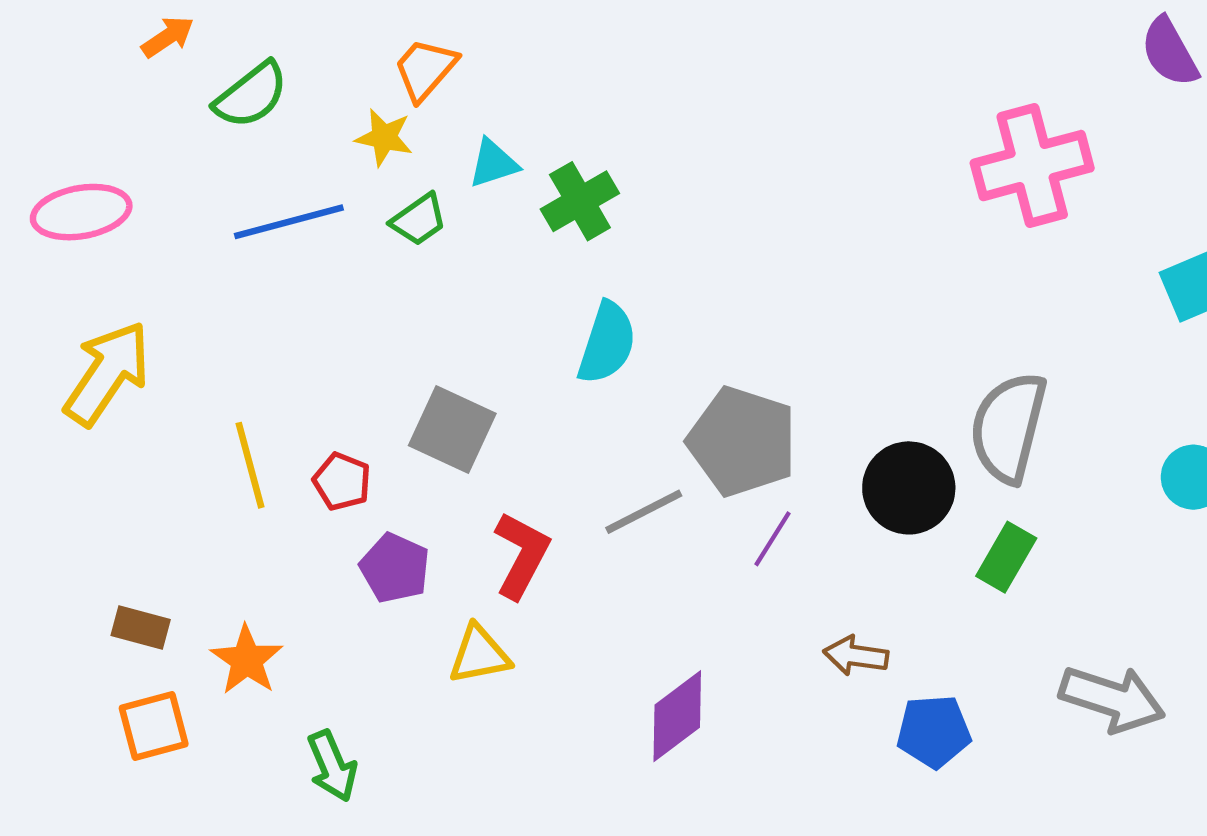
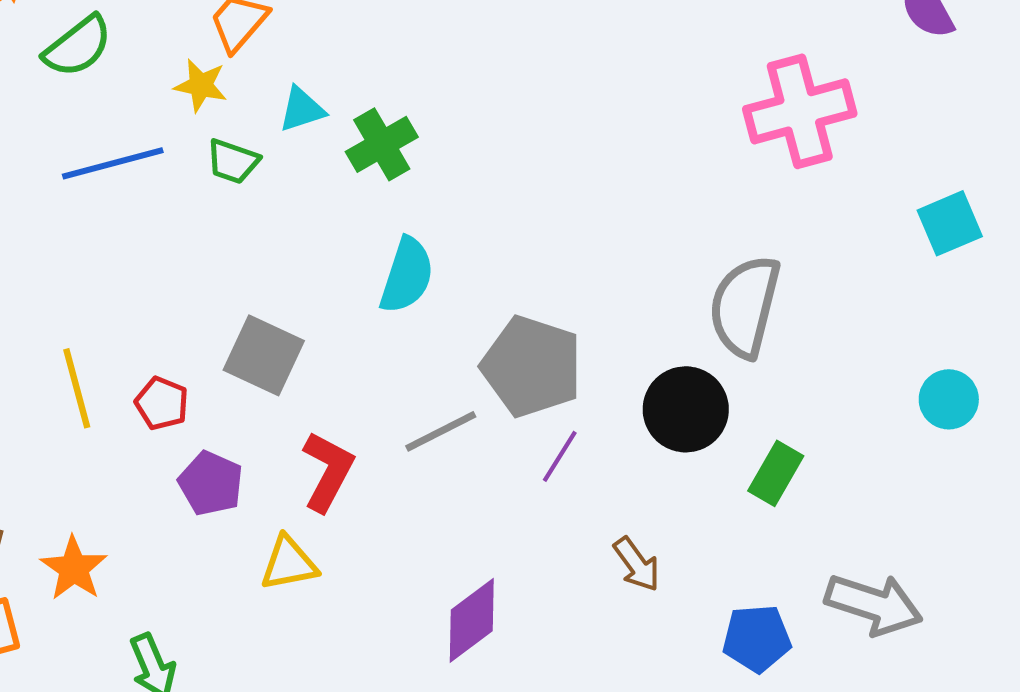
green trapezoid: (419, 220) -> (233, 161), turned 54
gray semicircle: (1008, 427) -> (745, 306), moved
brown arrow: (856, 656) -> (637, 564), turned -134
blue pentagon: (934, 731) -> (757, 638), moved

